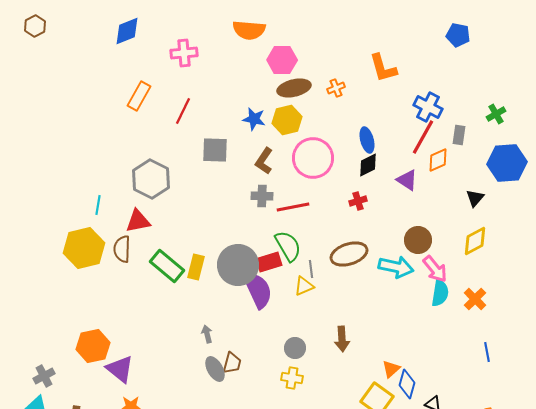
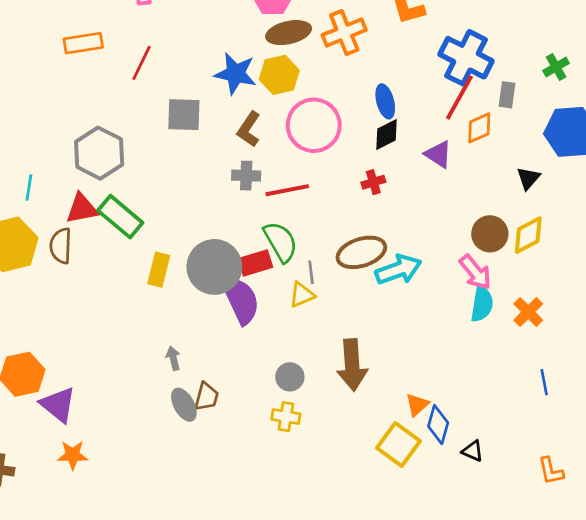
orange cross: (336, 88) -> (344, 33), size x1.8
orange rectangle: (139, 96) -> (83, 43), turned 52
blue cross: (428, 107) -> (466, 58), size x1.4
blue star: (254, 119) -> (236, 74), size x1.4
brown circle: (418, 240) -> (490, 234), moved
green rectangle: (167, 266) -> (120, 217), moved
cyan arrow: (396, 267) -> (398, 270), moved, turned -32
brown arrow: (342, 339) -> (352, 365), size x1.5

